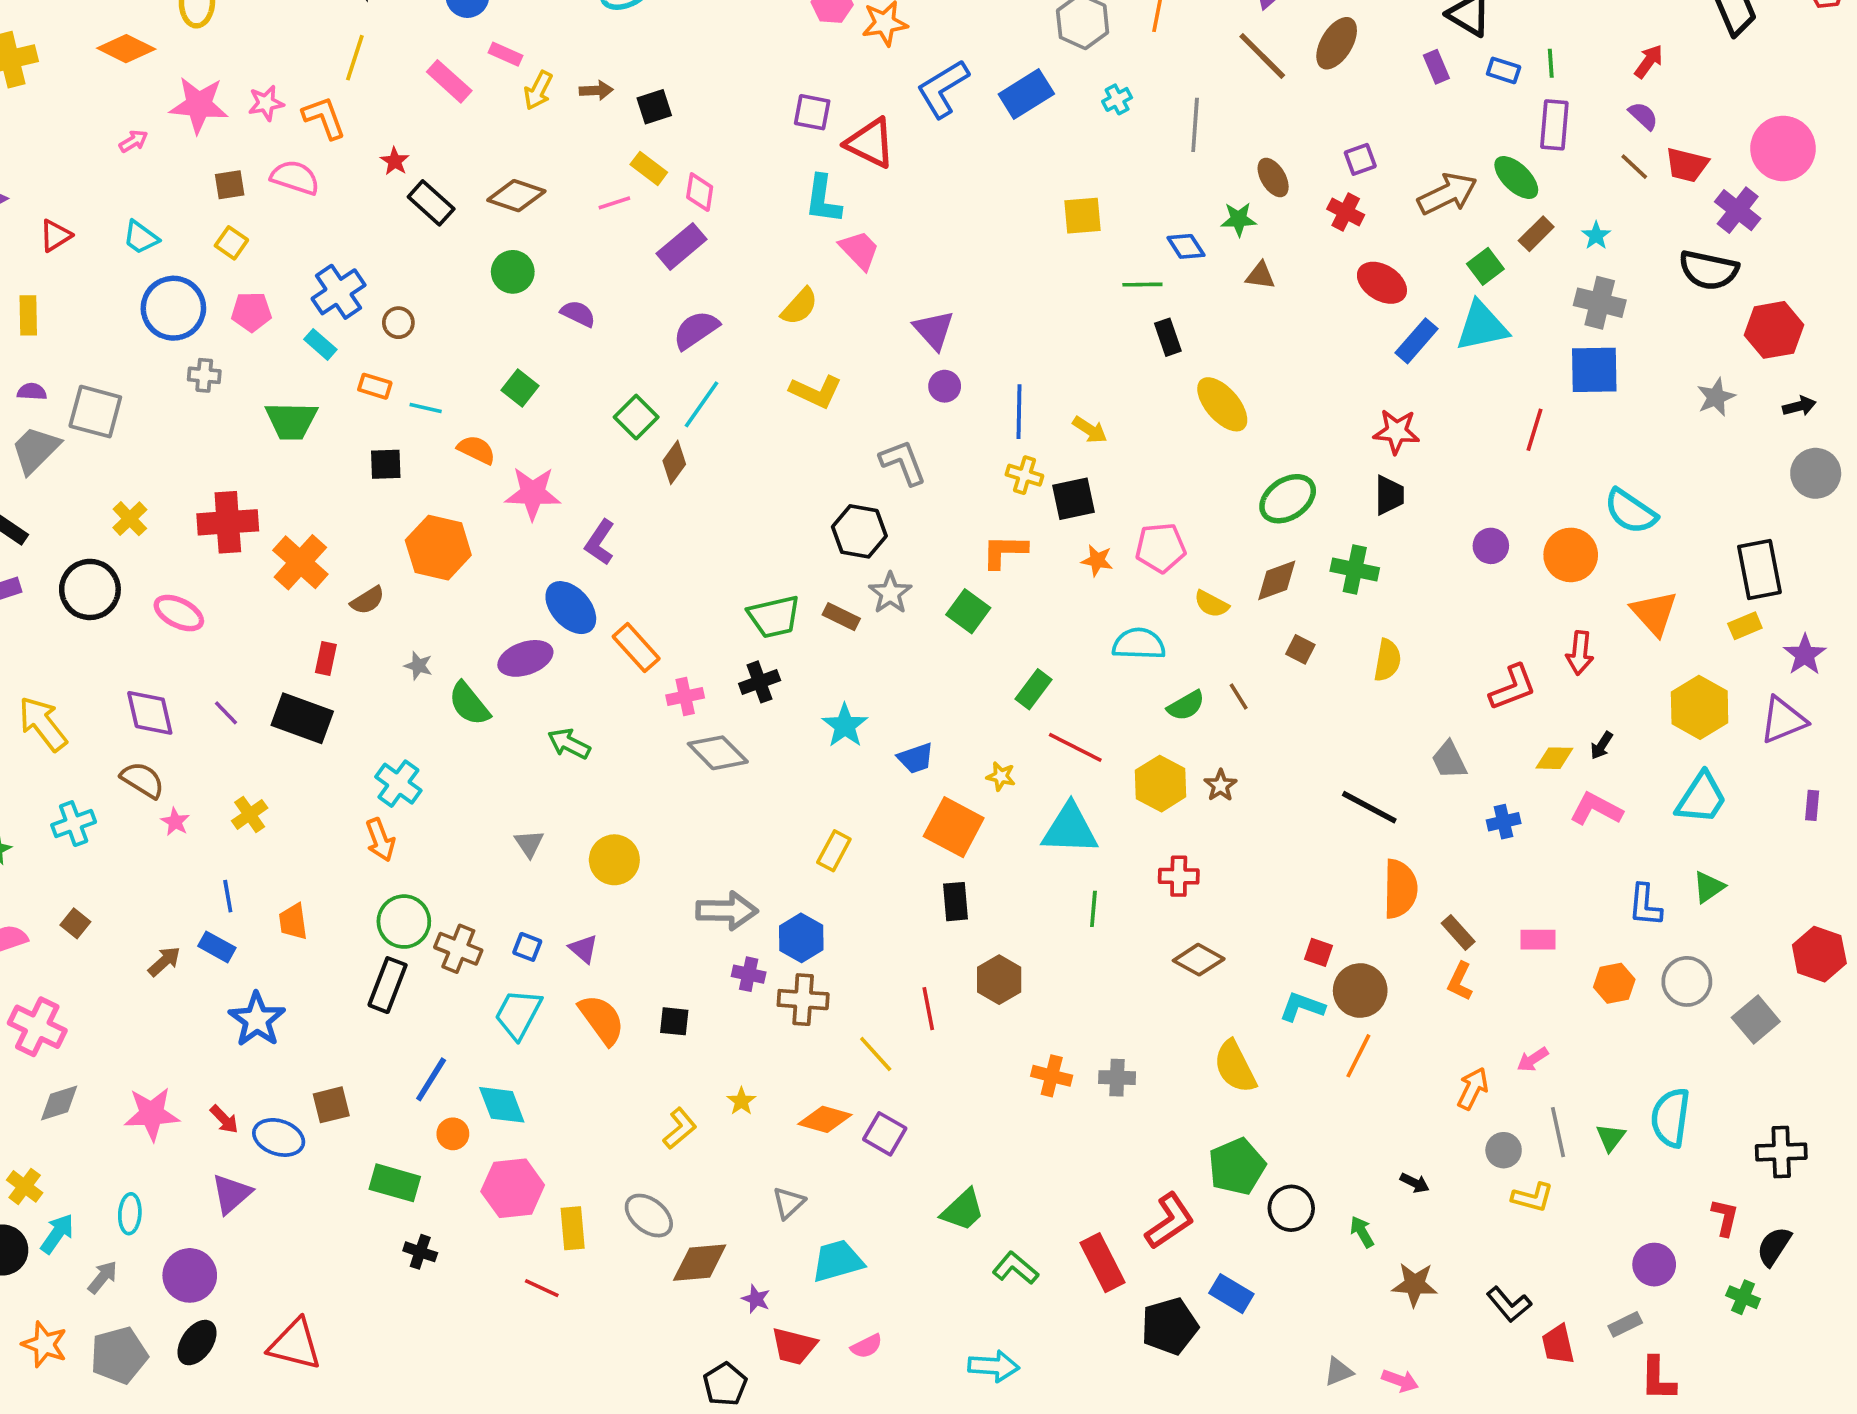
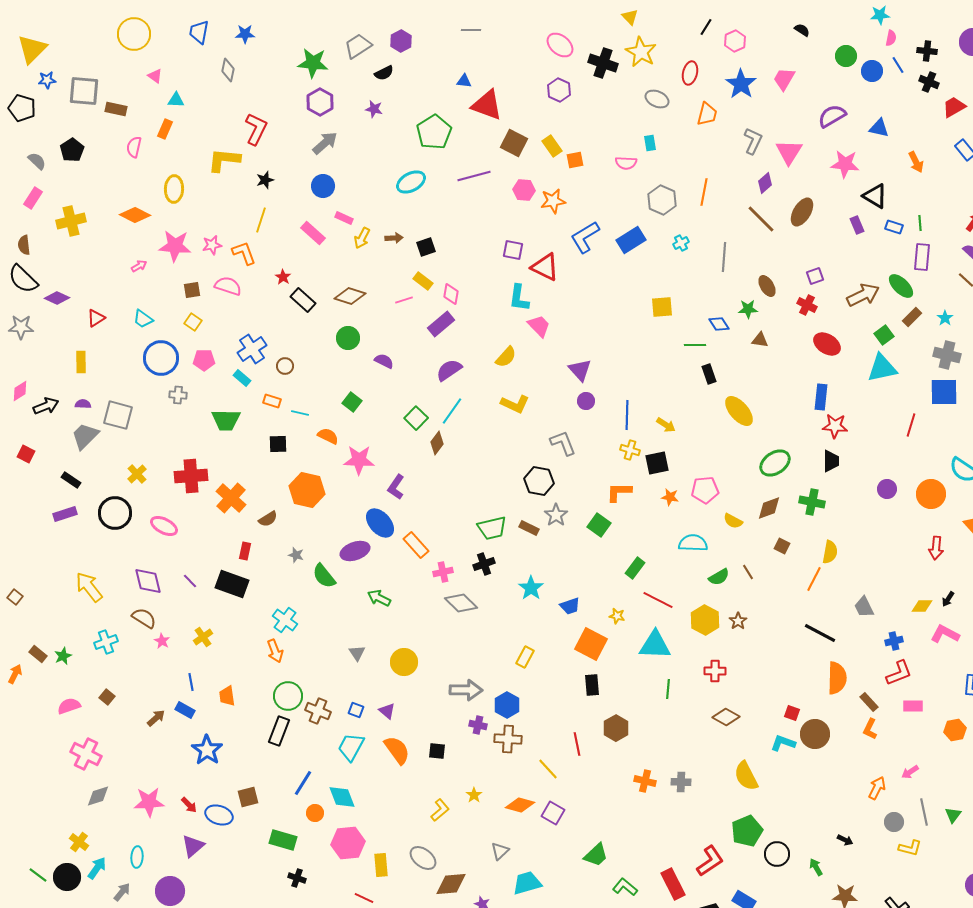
blue rectangle: (1416, 341) -> (821, 397), moved, turned -35
red L-shape: (1513, 687) -> (899, 673), moved
orange line: (1358, 1056) -> (814, 579), moved

